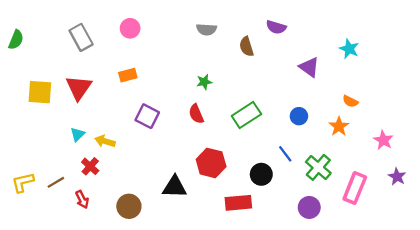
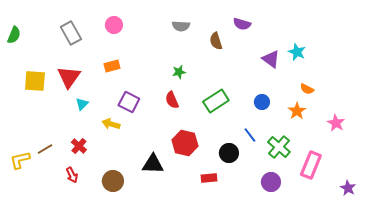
cyan star: (349, 49) -> (297, 52), moved
cyan triangle: (78, 134) -> (82, 104), moved
yellow arrow: (105, 141) -> (111, 124), moved
purple star: (397, 177) -> (348, 188), moved
brown line: (56, 182) -> (45, 149), moved
red rectangle: (238, 203) -> (209, 178), size x0.7

